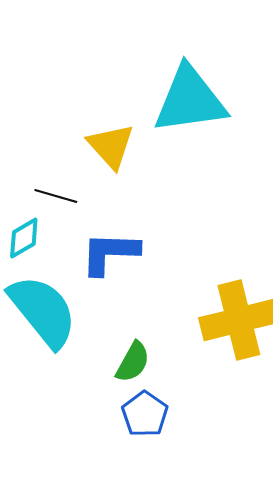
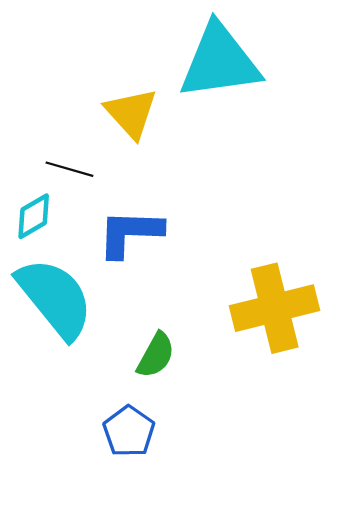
blue pentagon: (145, 414) -> (129, 431), moved

